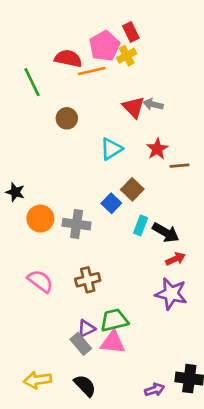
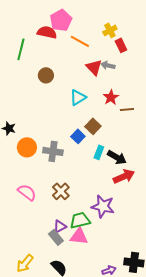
red rectangle: (131, 32) -> (121, 45), moved
pink pentagon: (104, 46) -> (61, 20), moved
yellow cross: (127, 56) -> (110, 30), moved
orange line: (92, 71) -> (80, 41), moved, turned 42
green line: (32, 82) -> (21, 49), turned 40
red arrow: (175, 259) -> (124, 176), size x1.5
brown cross: (88, 280) -> (61, 191), turned -30
purple star: (171, 294) -> (103, 206), moved
yellow arrow: (38, 380) -> (25, 263), turned -42

